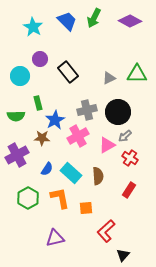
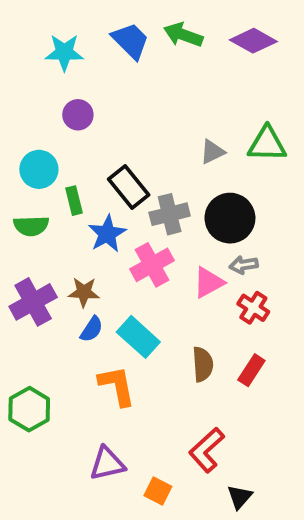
green arrow: (94, 18) -> (183, 35), turned 84
cyan star: (33, 27) -> (64, 52), turned -30
black rectangle: (68, 72) -> (129, 187), moved
cyan circle: (20, 76) -> (39, 169), moved
gray arrow: (125, 136) -> (244, 265), turned 32
brown star: (42, 138) -> (84, 292), moved
brown semicircle: (98, 176) -> (203, 364), moved
green hexagon: (28, 198) -> (29, 409), moved
orange square: (86, 208) -> (158, 491), moved, turned 32

